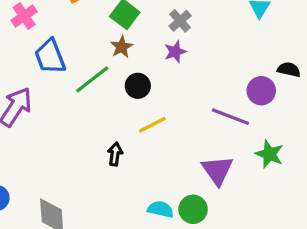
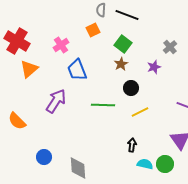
gray cross: (180, 21) -> (170, 47), moved
green line: (92, 79) -> (103, 105), moved, turned 40
black arrow: (115, 154) -> (132, 145), moved

